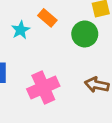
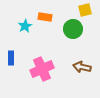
orange rectangle: (47, 18) -> (45, 17), turned -32

